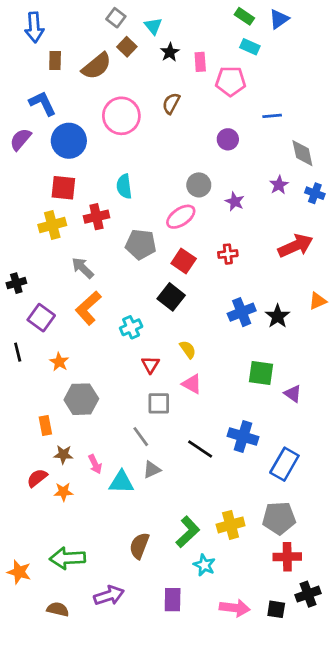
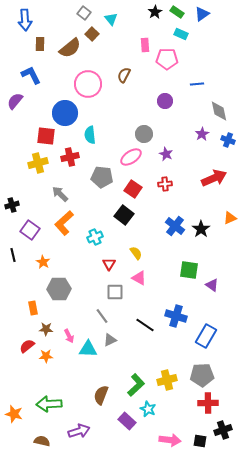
black star: (170, 52) -> (155, 12), moved
blue circle: (69, 141) -> (65, 113), moved
purple star: (235, 202) -> (166, 154), moved
blue cross: (242, 312) -> (175, 226), turned -30
purple rectangle: (173, 600) -> (127, 421), moved, turned -48

